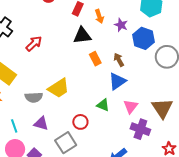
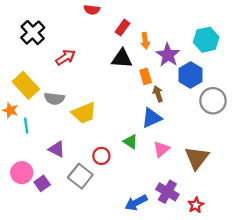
purple star: (121, 25) -> (168, 55), size x1.5
orange rectangle: (95, 59) -> (146, 76), moved
gray semicircle: (34, 97) -> (54, 99), moved
cyan line: (14, 126) -> (26, 126), moved
purple cross: (140, 129) -> (167, 192), moved
gray square: (66, 143) -> (80, 176), turned -30

